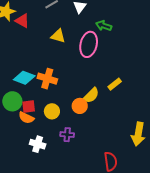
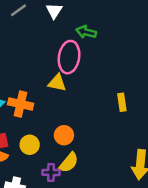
yellow triangle: (58, 36) -> (57, 83), moved
yellow rectangle: (115, 84) -> (122, 102), moved, turned -56
yellow semicircle: (91, 95) -> (69, 163), moved

